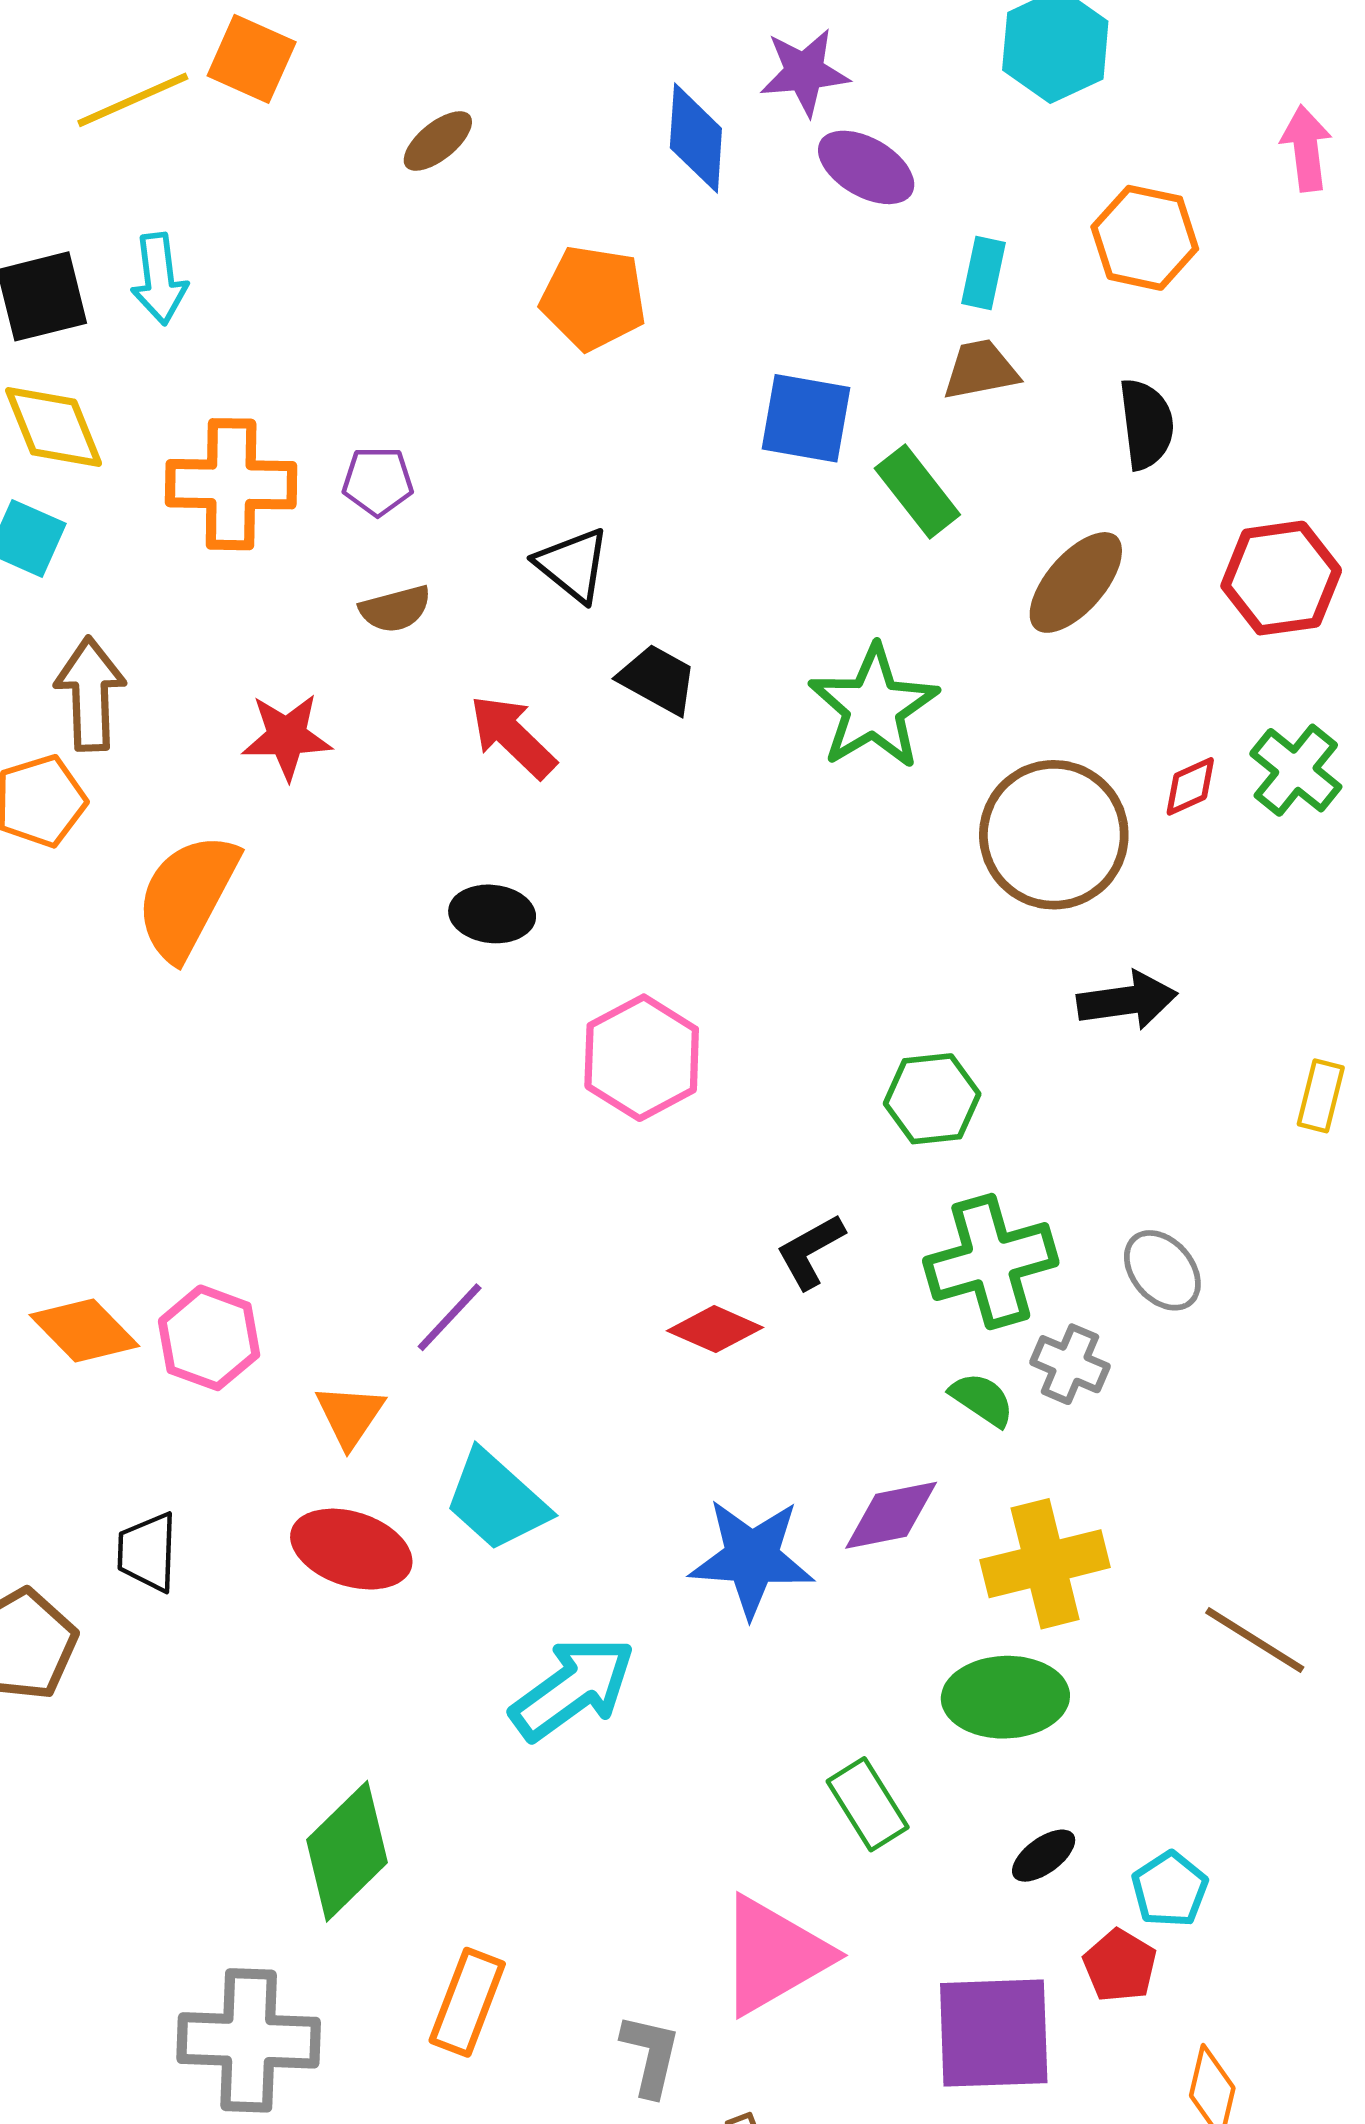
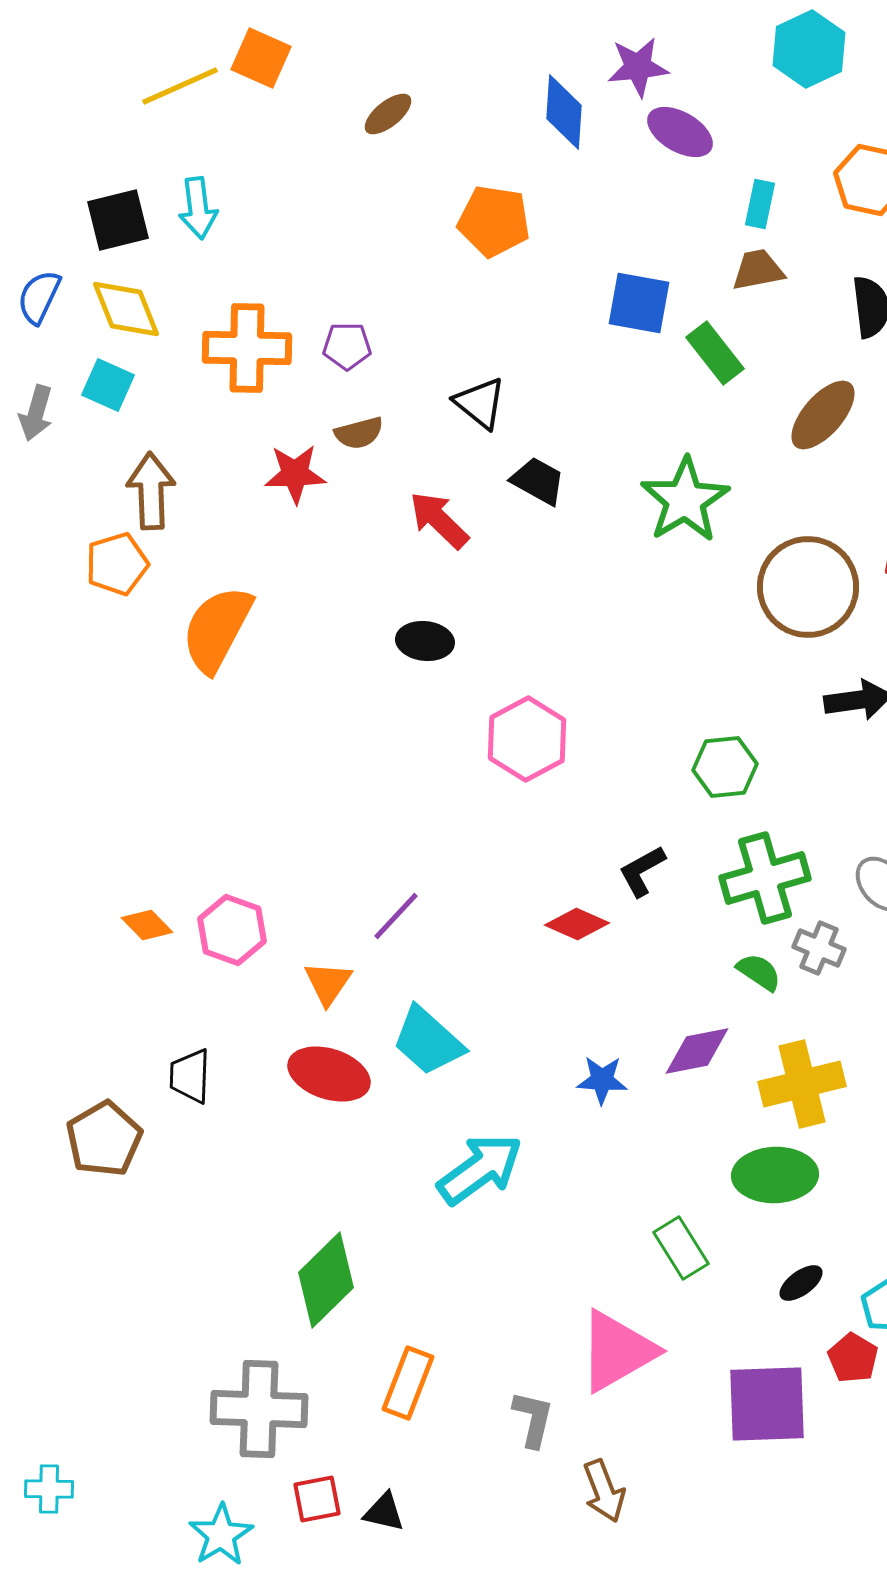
red star: (287, 736) -> (295, 474), moved
orange diamond: (84, 1330) -> (147, 925), size x0.7
blue star: (752, 1558) -> (602, 1080), size x0.6

